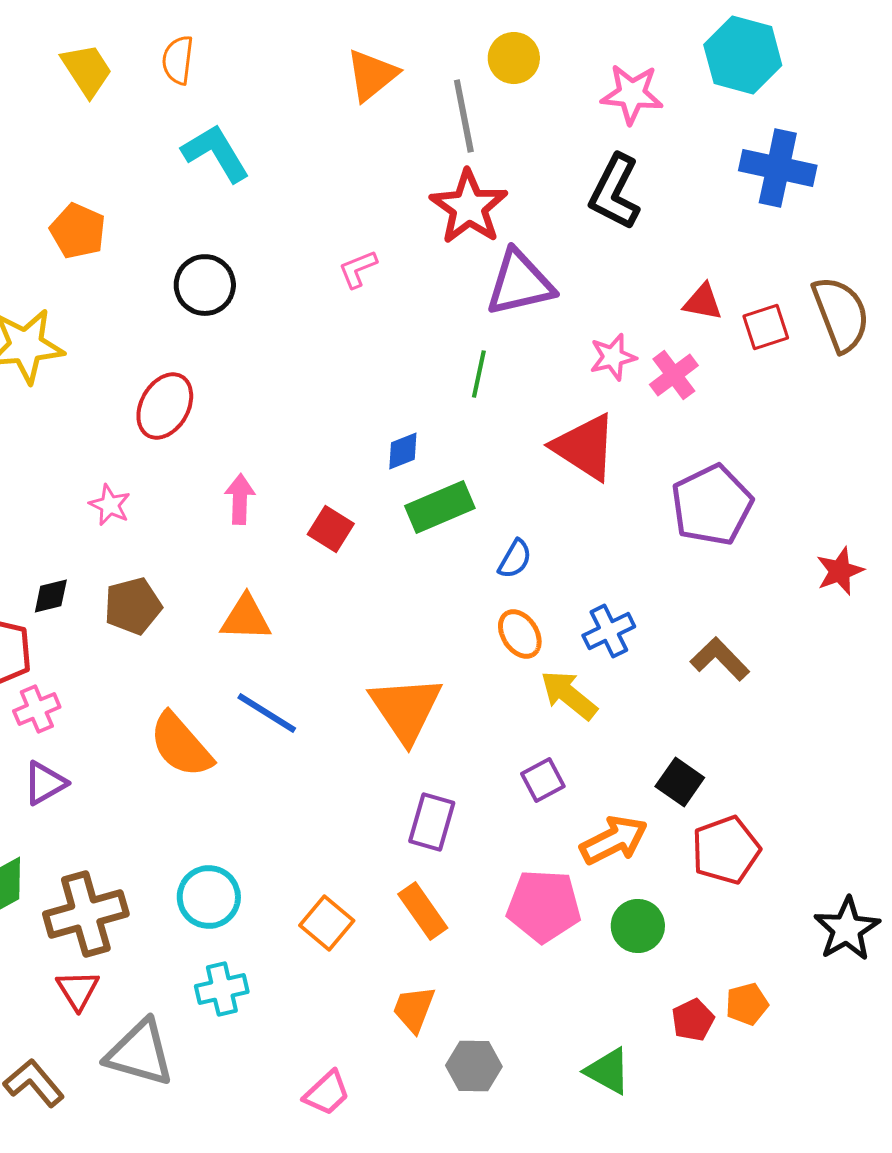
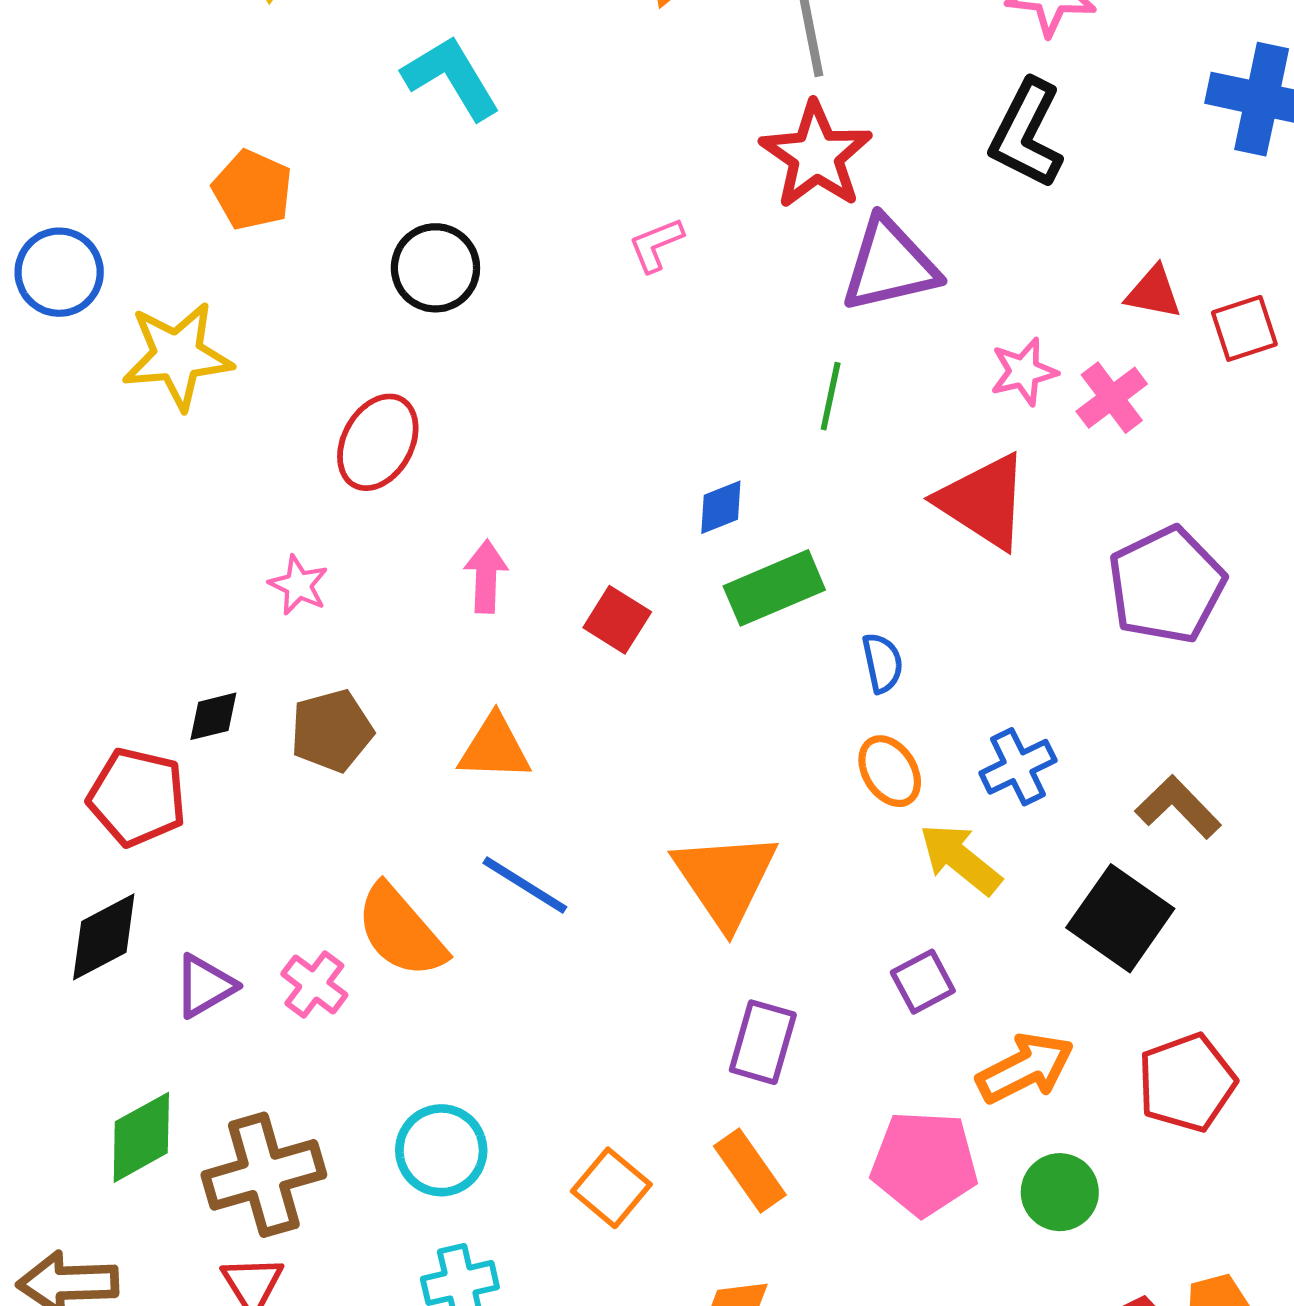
blue semicircle: (515, 559) -> (882, 663), turned -42
pink cross: (37, 709) -> (314, 984), moved, turned -30
black square: (680, 782) -> (1120, 918), moved, size x1.5

